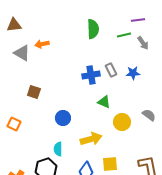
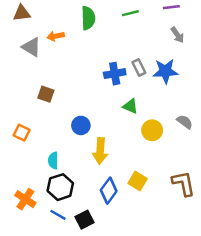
green semicircle: (93, 29) -> (88, 18), moved
green line: (124, 35) -> (130, 13), moved
blue star: (133, 73) -> (165, 71), size x1.5
yellow arrow: (91, 139) -> (100, 151), moved, turned 110
cyan semicircle: (58, 149) -> (53, 160), moved
yellow square: (110, 164) -> (138, 181), turned 35

